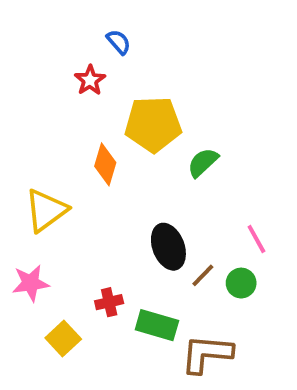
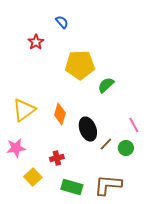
red star: (90, 80) -> (36, 42), moved
orange diamond: (105, 164) -> (60, 114), moved
green rectangle: (157, 325) -> (72, 187), moved

